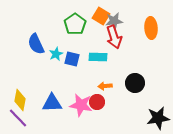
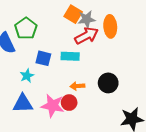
green pentagon: (75, 24) -> (26, 28), moved
orange ellipse: (151, 28) -> (110, 26), moved
red arrow: (114, 37) -> (87, 36), turned -100
cyan star: (56, 54) -> (27, 76), moved

